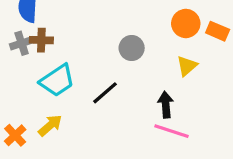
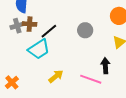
black line: (105, 93) -> (49, 31), moved
yellow arrow: (50, 125) -> (56, 76), moved
pink line: (171, 131) -> (91, 79), moved

